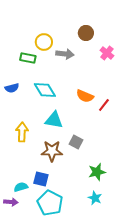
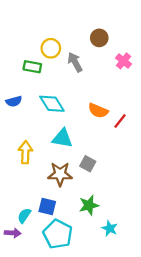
gray arrow: (65, 54) -> (75, 62), turned -126
green star: (97, 172) -> (89, 205), moved
cyan semicircle: (21, 187) -> (24, 216), turned -40

